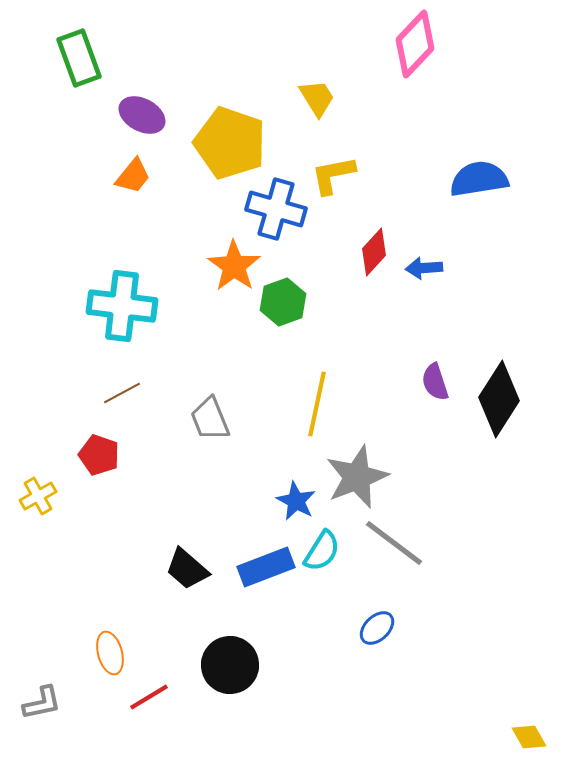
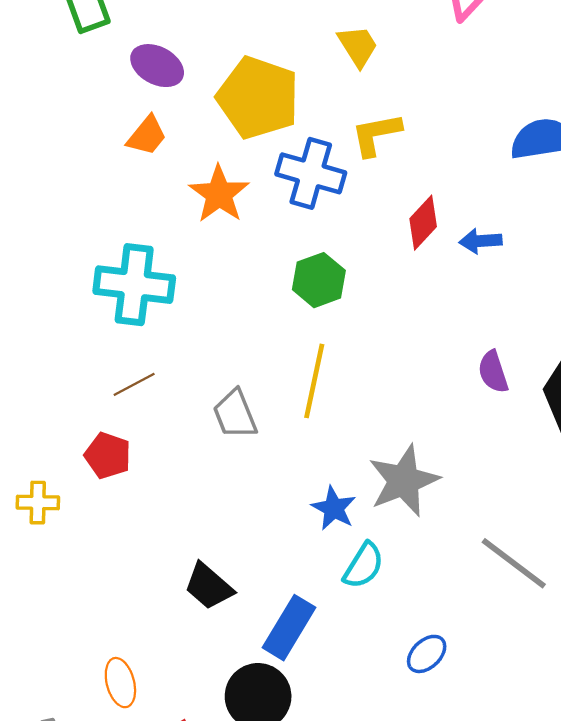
orange star: (234, 266) -> (219, 194), moved
yellow line: (317, 404) -> (314, 381), moved
yellow cross: (38, 496) -> (38, 503), turned 30
gray line: (394, 543) -> (514, 563), moved
blue rectangle: (266, 567) -> (289, 628), moved, turned -38

